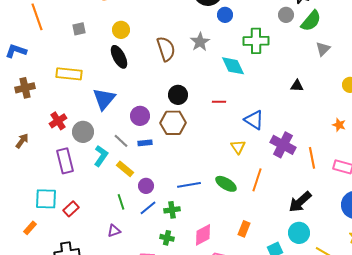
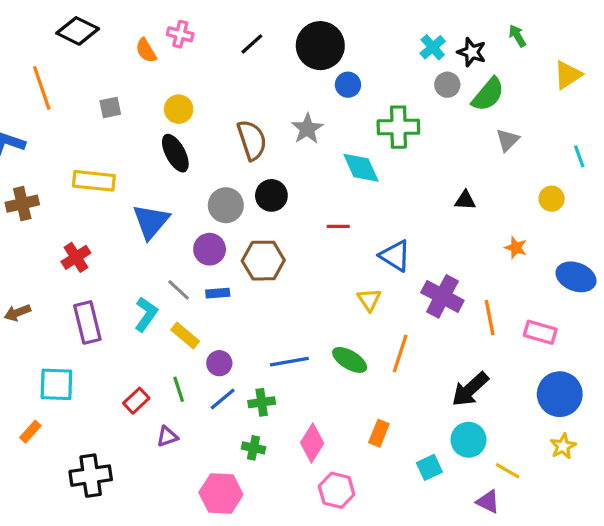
black circle: (178, 95) -> (271, 195), moved
orange star: (339, 125) -> (516, 248), moved
gray circle: (83, 132) -> (226, 205), moved
brown arrow: (22, 141) -> (17, 313), moved, turned -147
red rectangle: (71, 209) -> (136, 401), moved
pink diamond: (203, 235) -> (312, 443), turned -30

